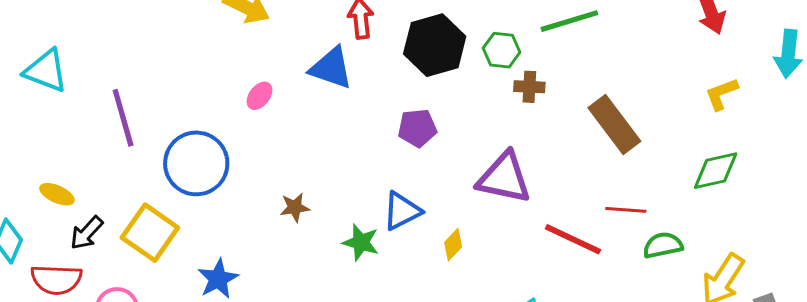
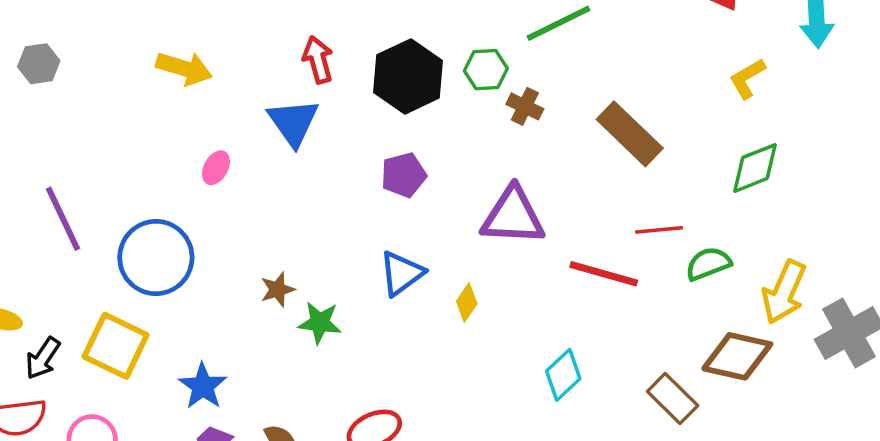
blue triangle: (331, 68) -> (293, 122), turned 45
brown cross: (529, 87) -> (525, 106), turned 32
green star: (361, 242) -> (320, 323), moved

